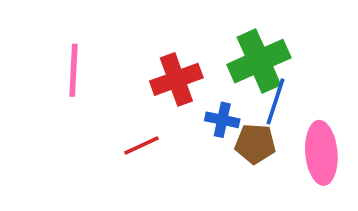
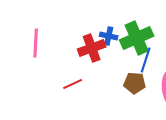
blue cross: (222, 120) -> (109, 36), moved

